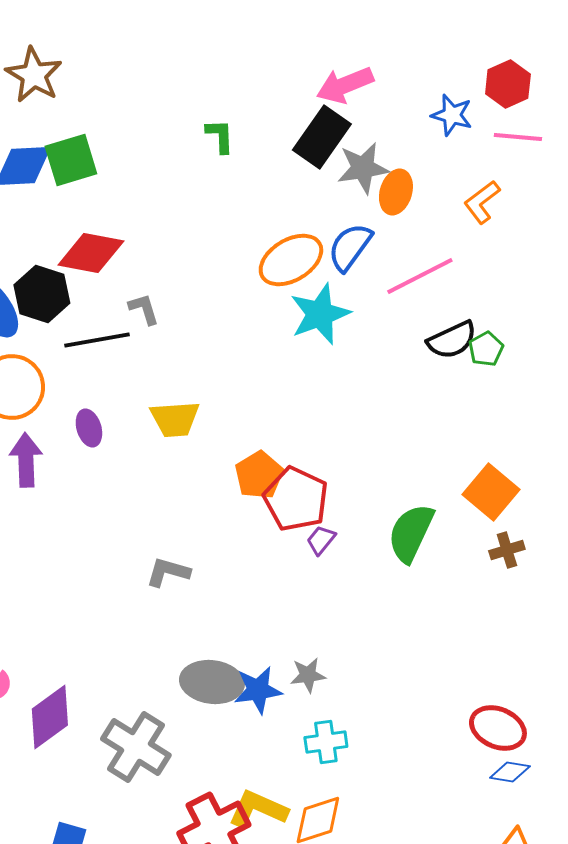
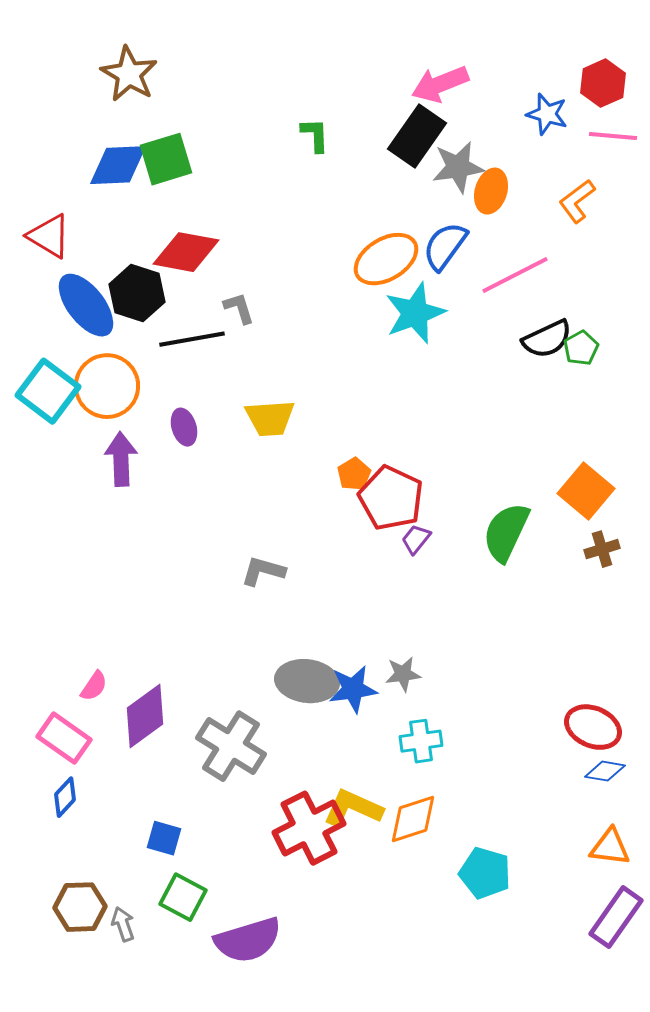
orange pentagon: (259, 475) -> (354, 474), size x0.7

